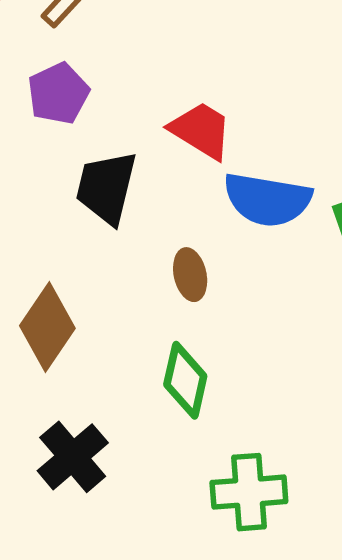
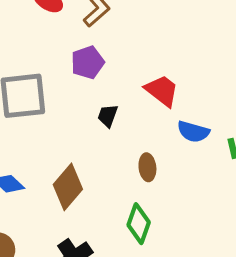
black trapezoid: (106, 188) -> (108, 116), size x0.6
blue semicircle: (267, 200) -> (193, 132), size x0.7

